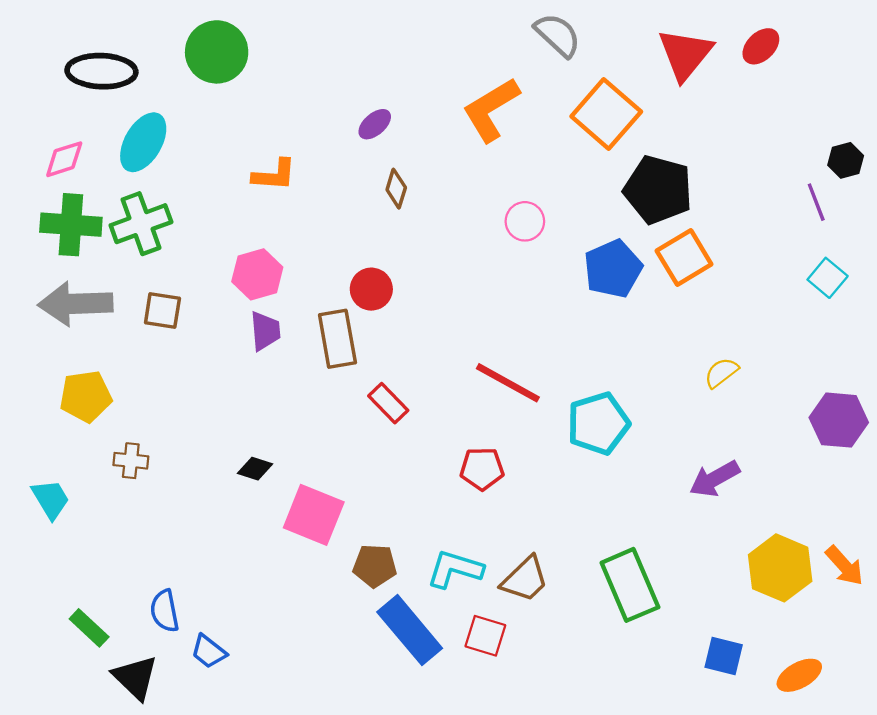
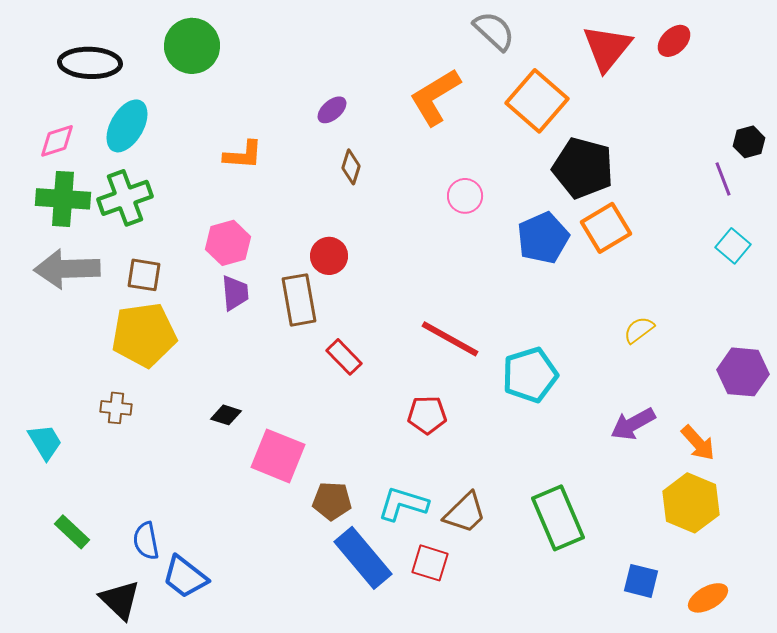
yellow pentagon: (86, 396) -> (144, 335), moved, size x1.4
orange arrow: (844, 566) -> (698, 443), moved
green rectangle: (89, 628) -> (72, 532), moved
blue trapezoid: (209, 652) -> (185, 577), size x1.4

